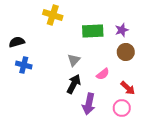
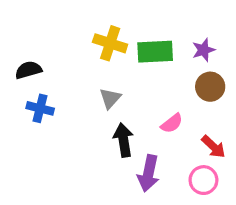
yellow cross: (53, 15) -> (110, 43), moved
gray triangle: (74, 60) -> (110, 98), moved
black arrow: (74, 84) -> (123, 140), turned -36

